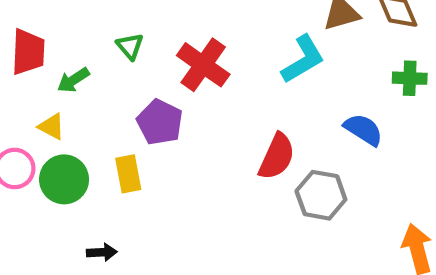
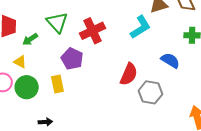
green triangle: (130, 46) -> (57, 22), size x1.6
red cross: (203, 65) -> (93, 31), turned 30

